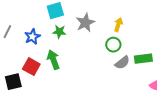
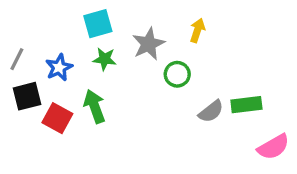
yellow arrow: (118, 25) -> (197, 30), moved
green circle: (113, 45) -> (177, 74), moved
black square: (13, 82) -> (27, 96), moved

